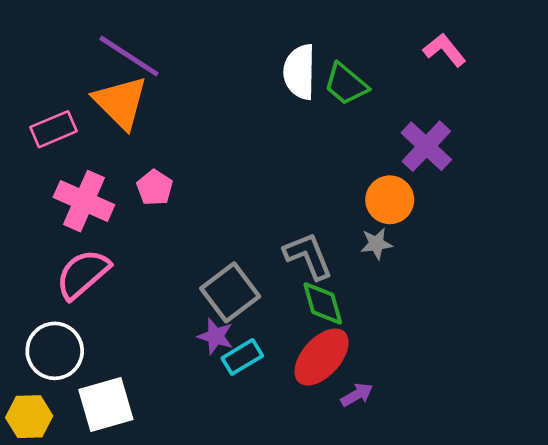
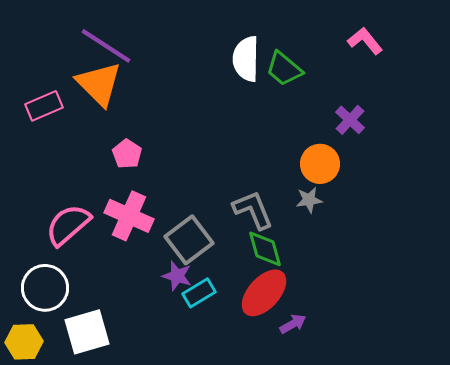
purple cross: (426, 146) -> (350, 120), size x0.7
pink cross: (84, 201) -> (129, 216), moved

